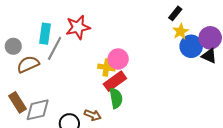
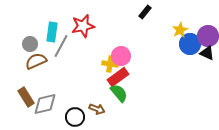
black rectangle: (175, 13) -> (145, 12), moved
gray circle: (13, 46) -> (30, 44), moved
green semicircle: (116, 98) -> (119, 93), turned -30

